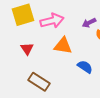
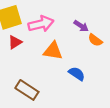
purple arrow: (89, 23) -> (81, 26), turned -120
red triangle: (27, 49) -> (15, 42), moved, turned 32

